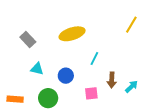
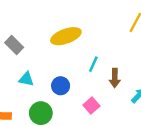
brown arrow: (112, 80) -> (115, 78), moved
pink square: (91, 93) -> (91, 105), turned -32

